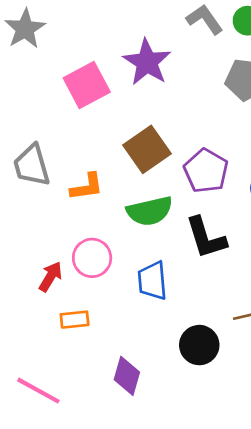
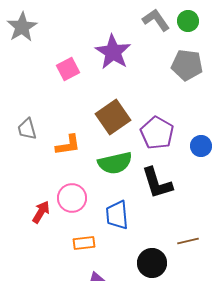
pink square: (87, 85) -> (68, 69), size x0.7
gray trapezoid: (32, 165) -> (27, 129), size x0.7
orange rectangle: (75, 320) -> (84, 243), moved

